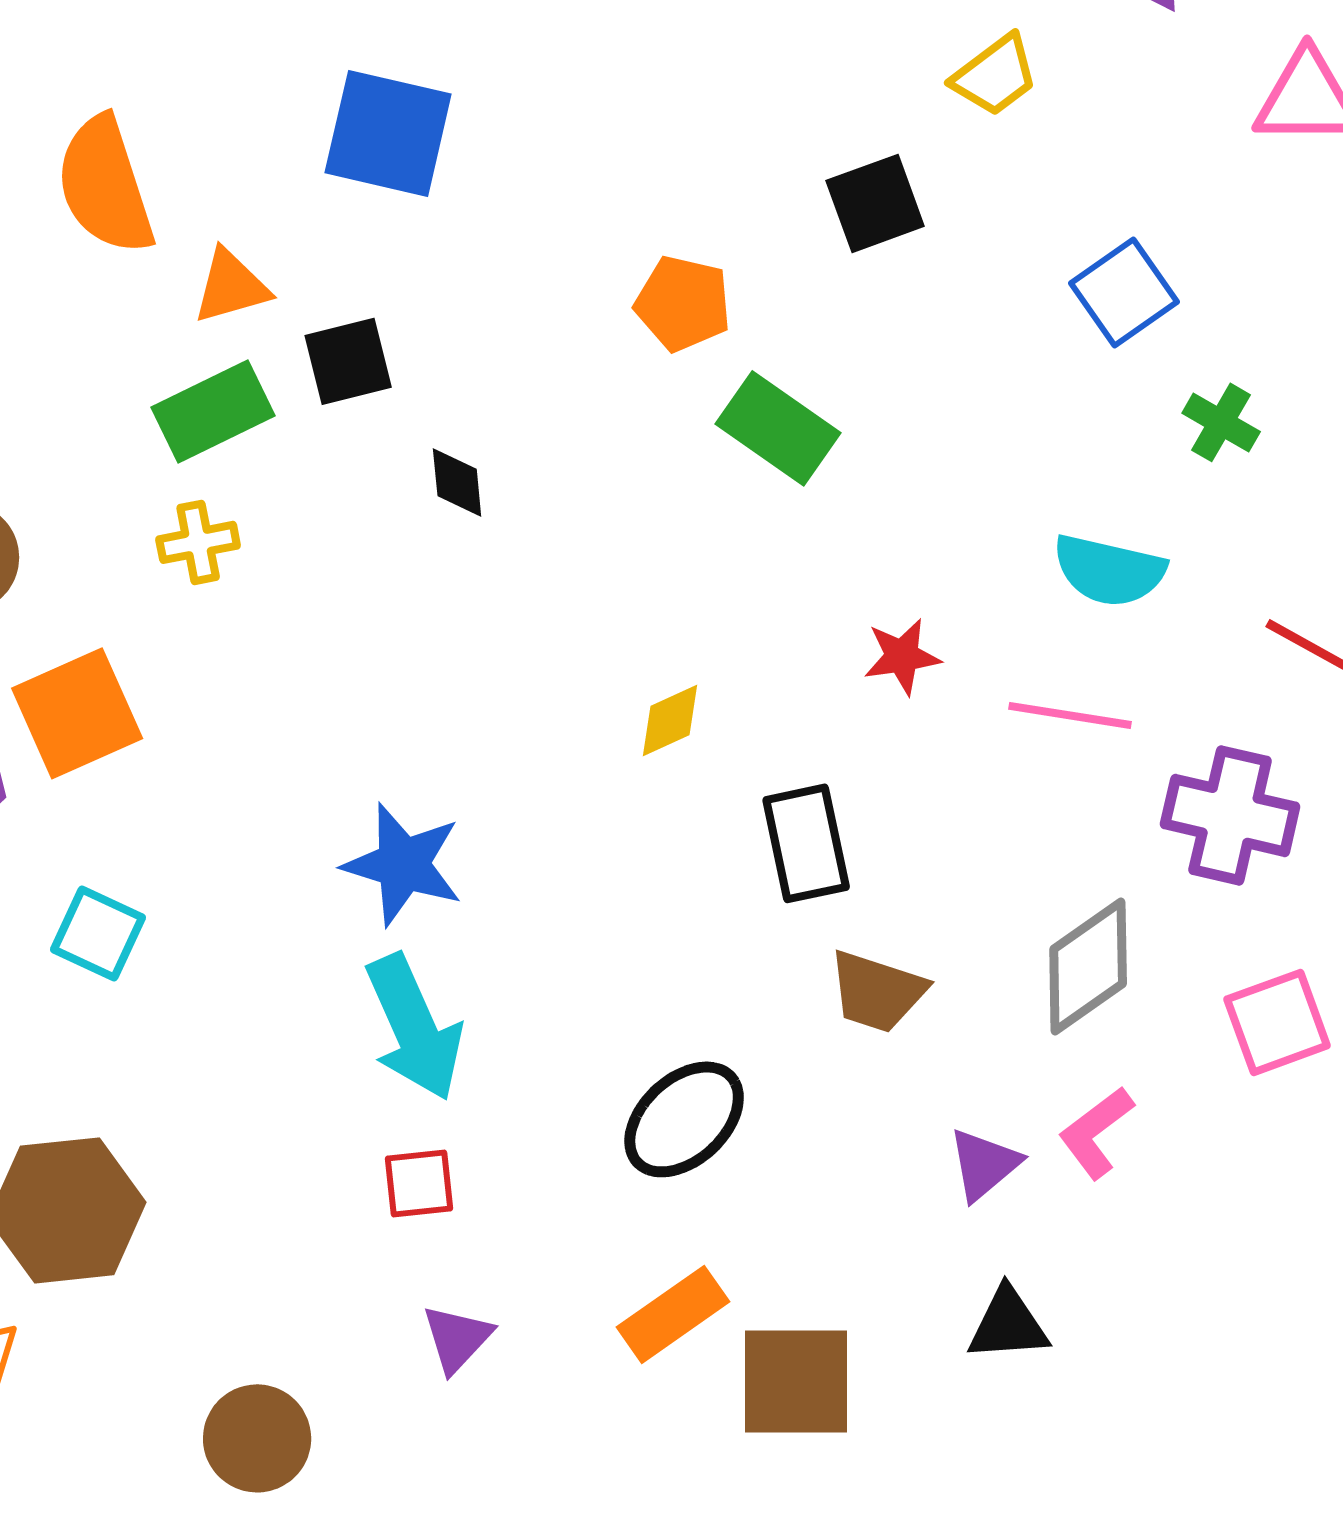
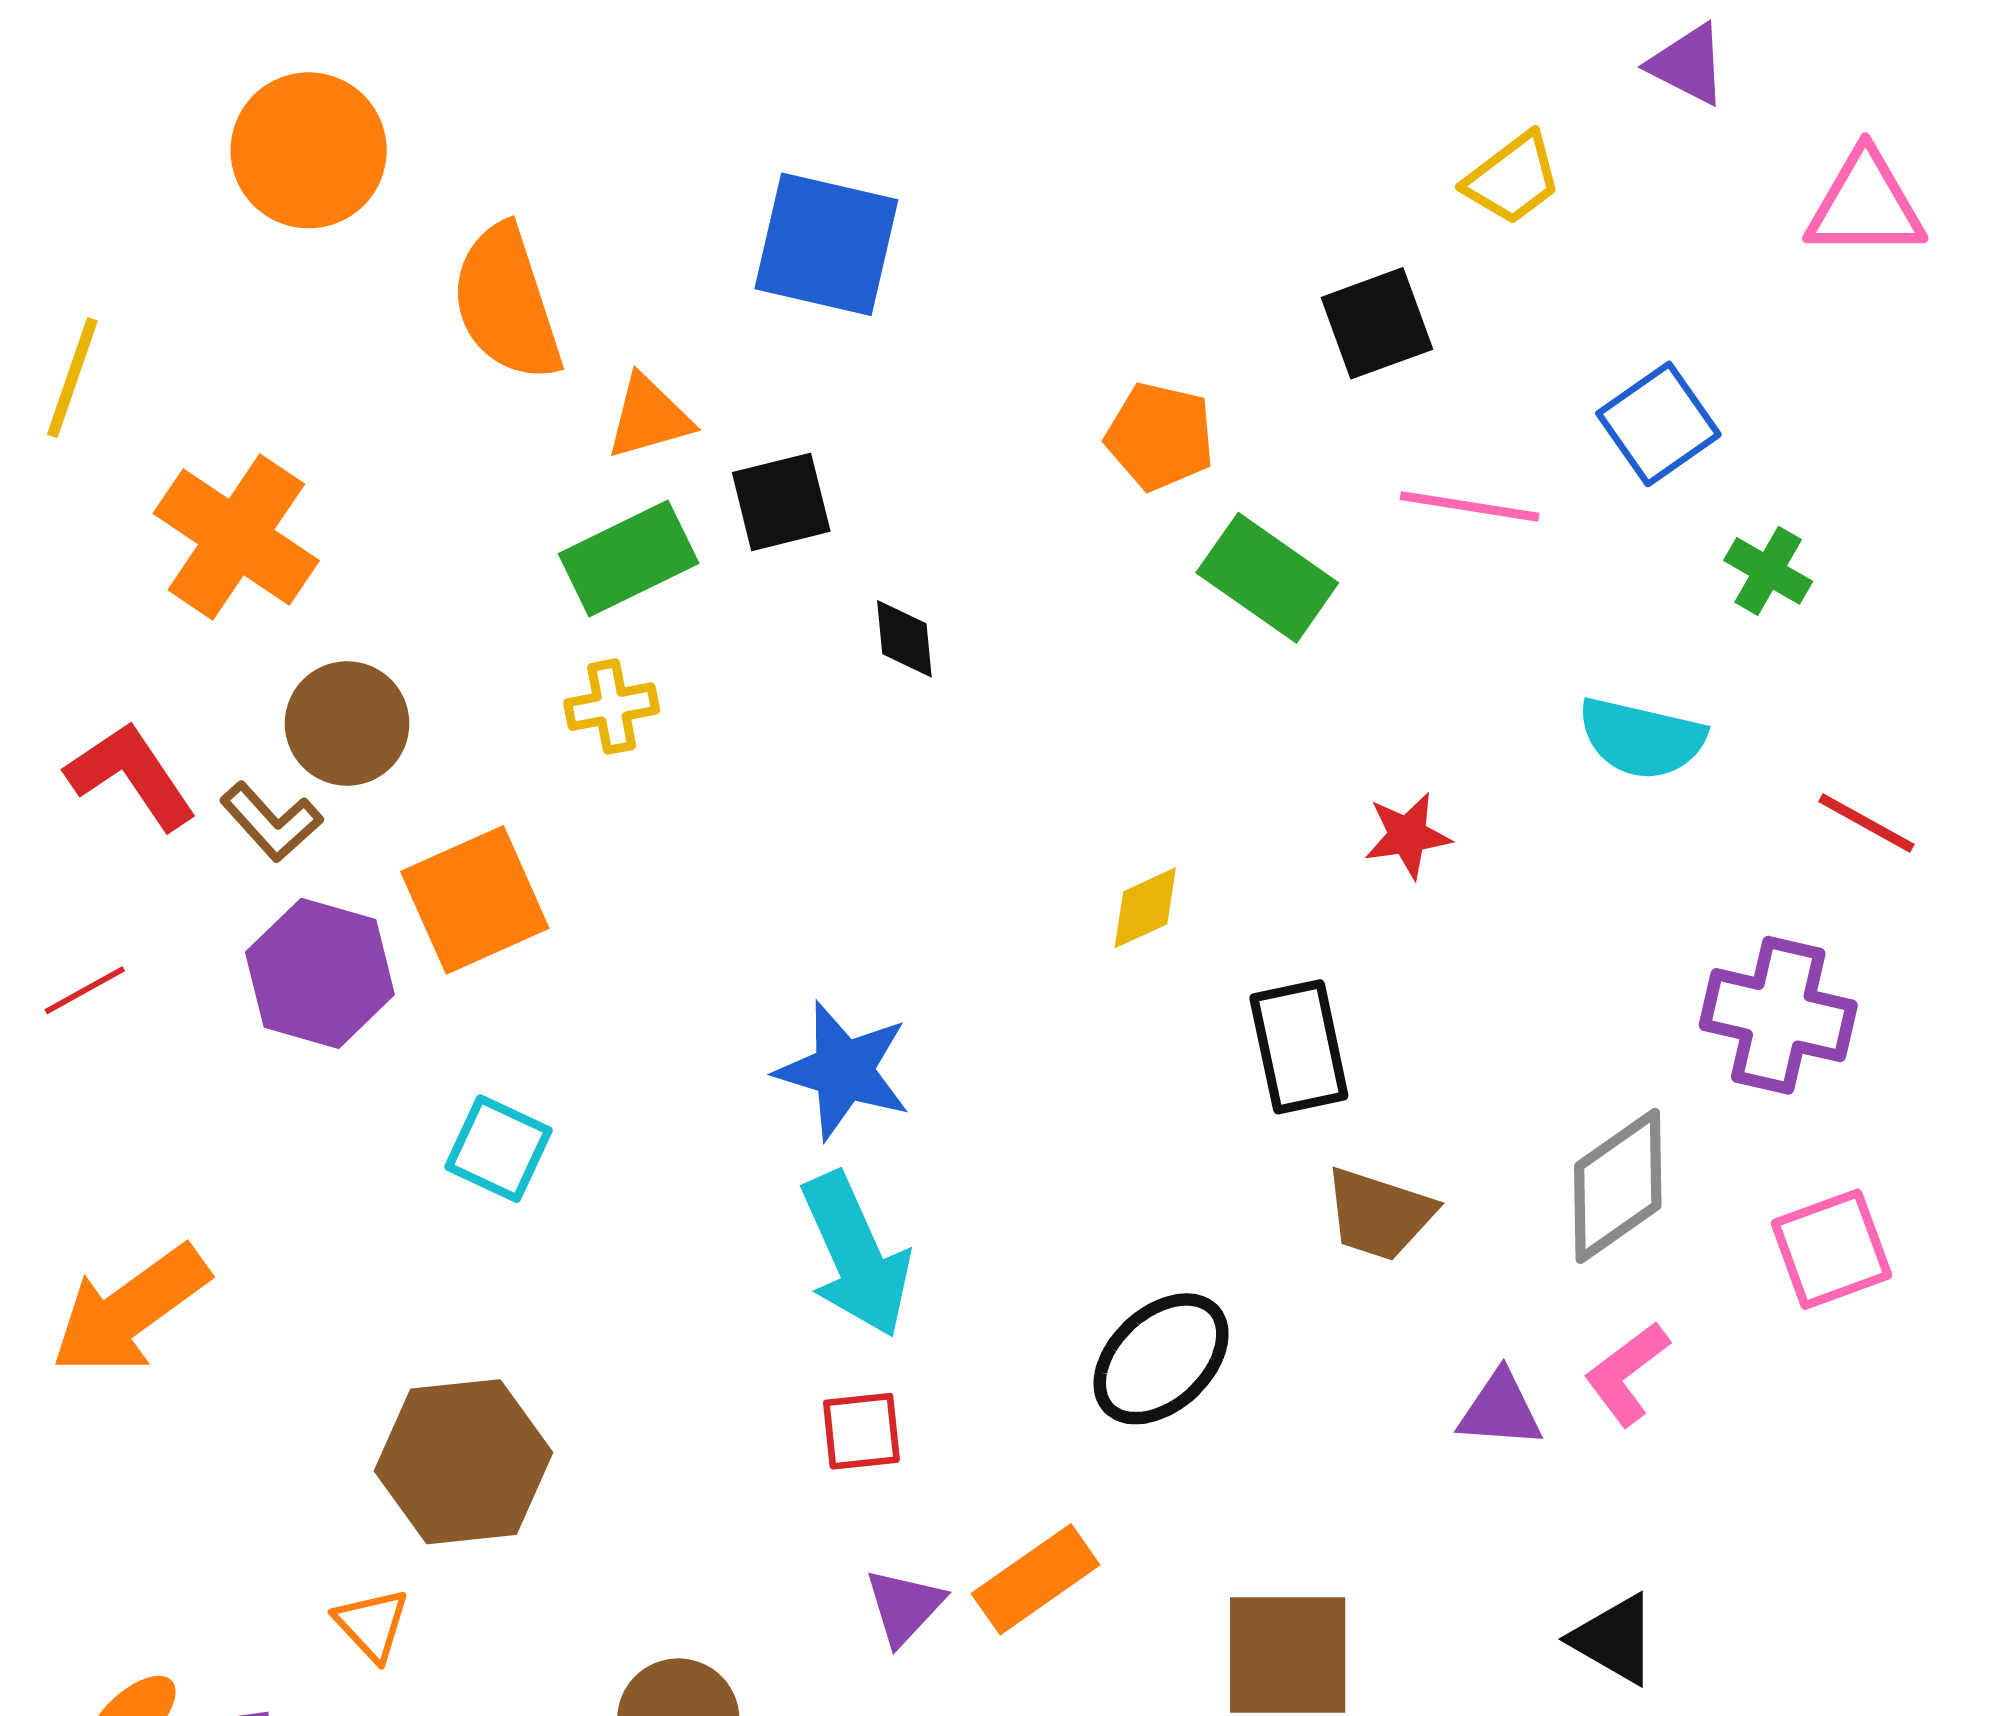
pink line: (1070, 715) -> (1470, 506), moved
purple triangle: (984, 1164) -> (1500, 1410), turned 44
orange rectangle: (673, 1314) -> (1036, 1579), moved
black triangle: (1008, 1324) -> (1614, 1639), moved, turned 34

